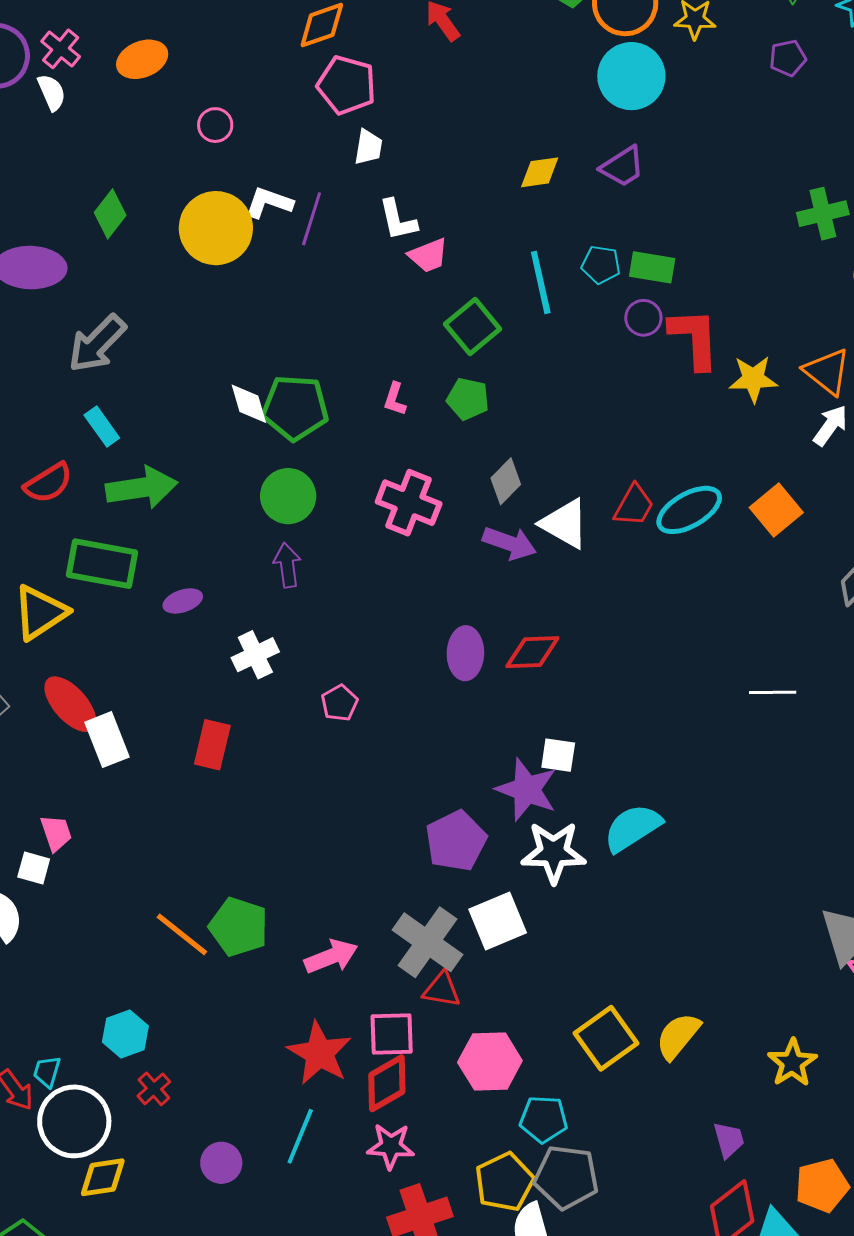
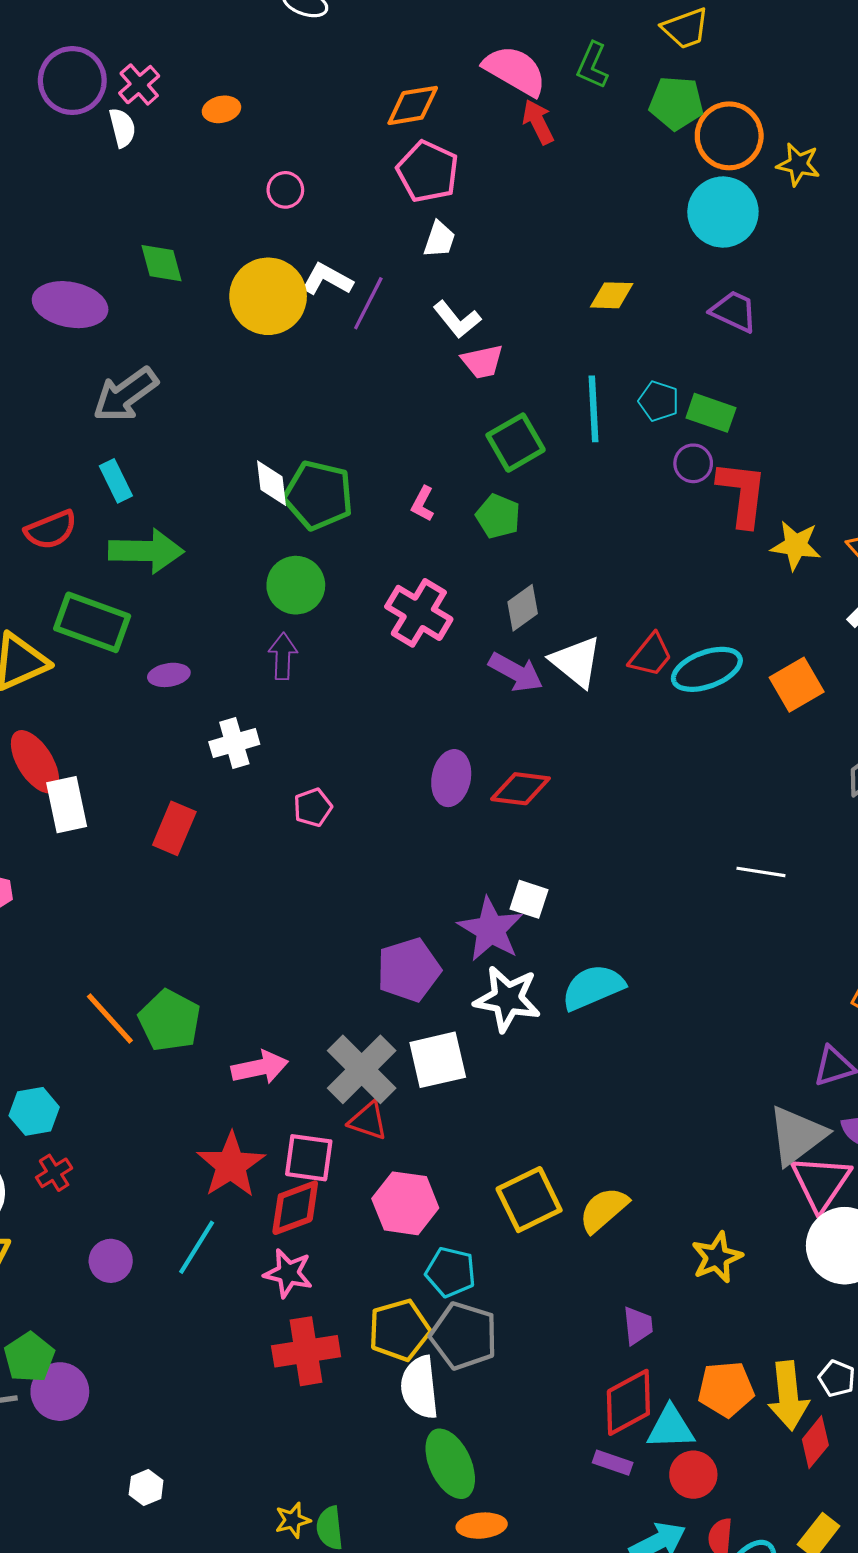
orange ellipse: (142, 59) -> (221, 109), size x0.7
purple trapezoid: (623, 167) -> (734, 311), moved, turned -132
green diamond: (110, 214) -> (162, 263), turned -63
white L-shape: (398, 220) -> (457, 319), turned -36

